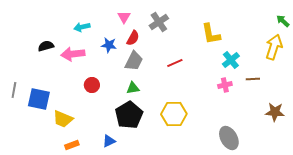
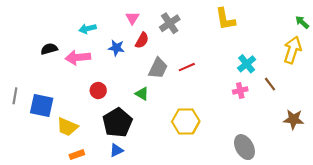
yellow L-shape: (211, 34) -> (225, 19), moved
gray trapezoid: (134, 61) -> (158, 68), moved
brown line: (253, 79) -> (270, 84), turned 56
green triangle: (133, 88) -> (142, 94), turned 40
black pentagon: (129, 115) -> (117, 123), moved

